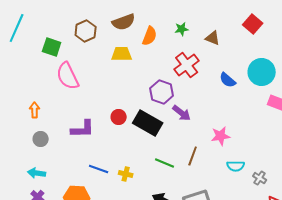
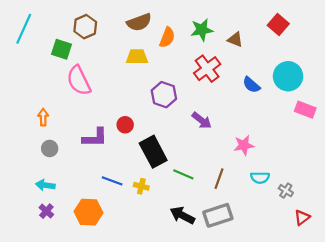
green star: (182, 29) -> (202, 30), size x1.5
brown hexagon: (86, 31) -> (85, 27), moved
purple hexagon: (162, 92) -> (164, 95), moved
red circle: (119, 117) -> (125, 125), moved
black rectangle: (148, 123) -> (153, 152), moved, turned 32
brown line: (193, 156) -> (219, 179), moved

